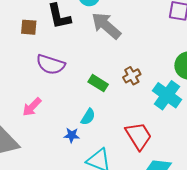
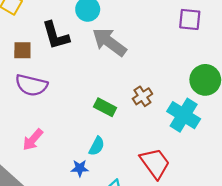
purple semicircle: (51, 65) -> (31, 85), moved

